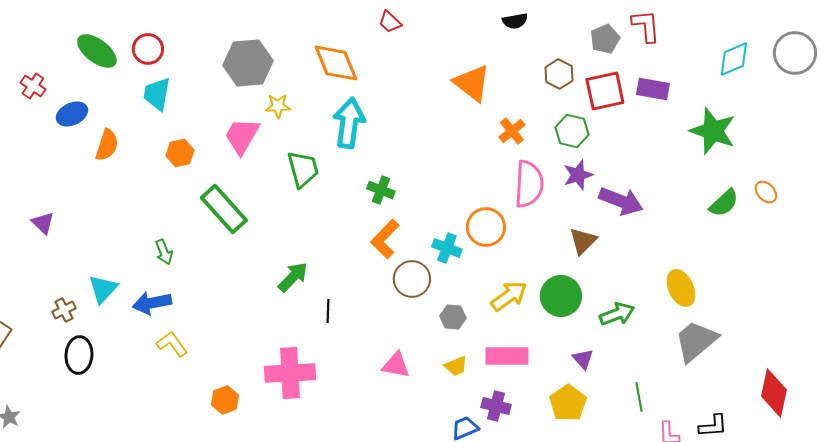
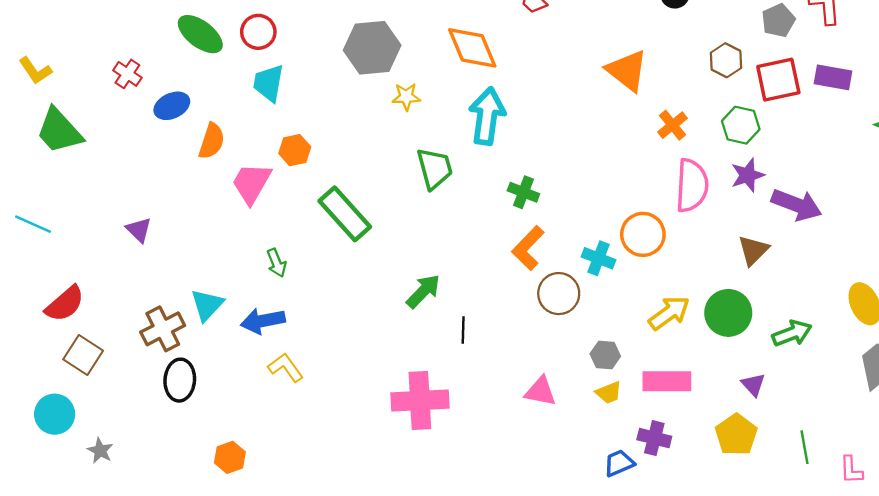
pink trapezoid: (242, 136) -> (251, 183), moved
brown cross: (64, 310) -> (163, 329), size x1.6
gray hexagon: (453, 317) -> (605, 355), moved
green line: (639, 397) -> (804, 447), moved
orange hexagon: (225, 400) -> (230, 457), moved

